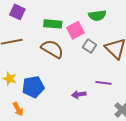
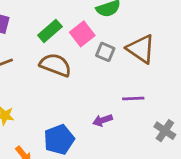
green rectangle: (53, 24) -> (50, 31), turned -36
blue pentagon: (33, 87) -> (59, 140), moved

